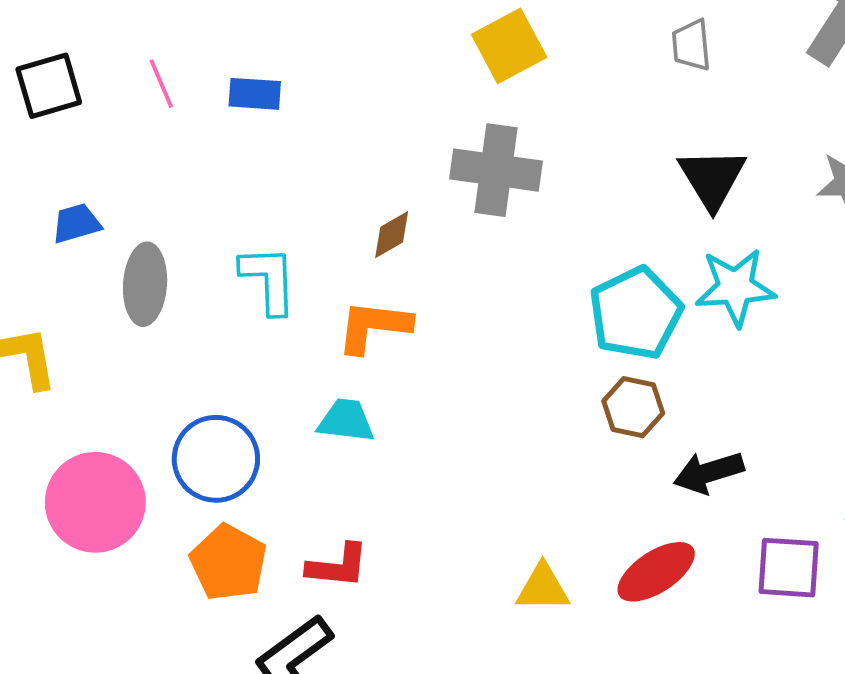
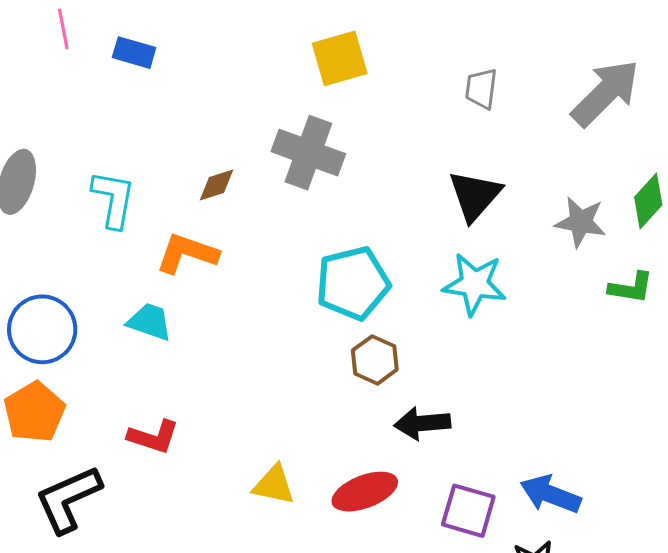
cyan pentagon: (636, 313) -> (353, 283), moved
red L-shape: (338, 566) -> (153, 437), moved

